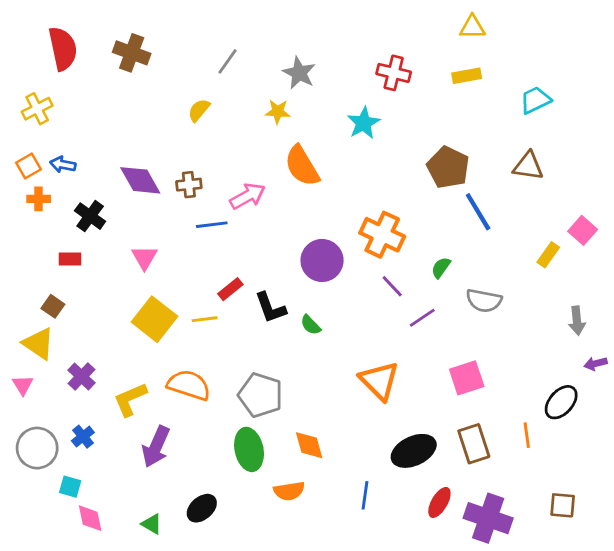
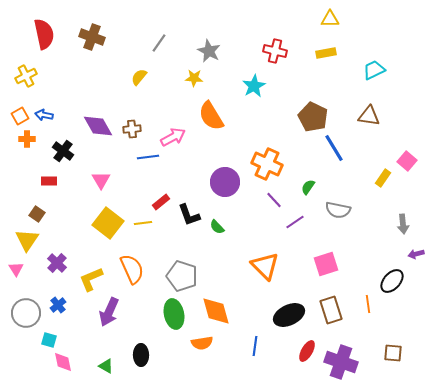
yellow triangle: (39, 344) -> (27, 240), turned 30
orange semicircle: (189, 385) -> (132, 269), turned 48
orange diamond: (309, 445) -> (216, 311), size x1.4
black ellipse: (202, 508) -> (141, 355), turned -50

